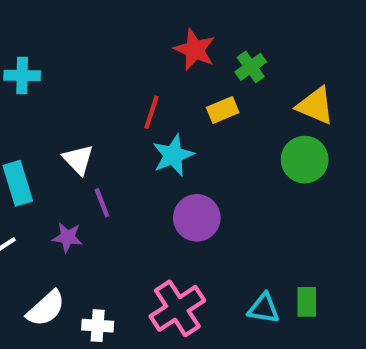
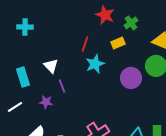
purple circle: (197, 218) -> (131, 78), moved

